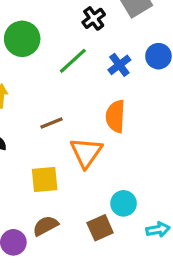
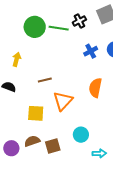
green line: (73, 61) -> (59, 28), moved, turned 42
orange semicircle: (115, 116) -> (95, 88), moved
brown square: (100, 228) -> (53, 146), moved

